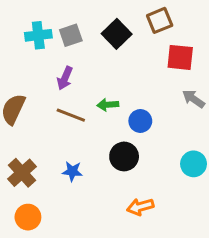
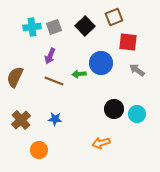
blue circle: (140, 121) -> (101, 63), moved, size x1.5
black circle: (124, 156) -> (114, 109), moved
orange circle: (28, 217) -> (39, 150), moved

